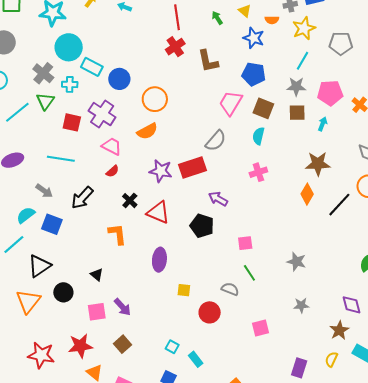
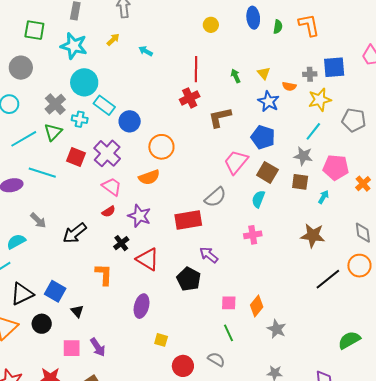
brown L-shape: (208, 61) -> (220, 117), turned 80
cyan line: (61, 159) -> (42, 173), moved
purple star: (161, 171) -> (139, 216), moved
orange diamond: (307, 194) -> (257, 306), moved
blue square: (52, 224) -> (55, 291), moved
gray semicircle: (230, 289) -> (216, 359), moved

